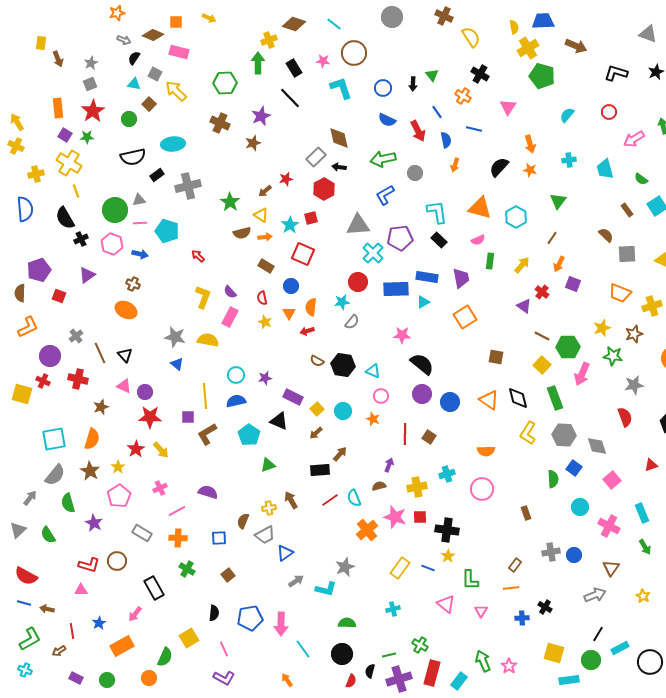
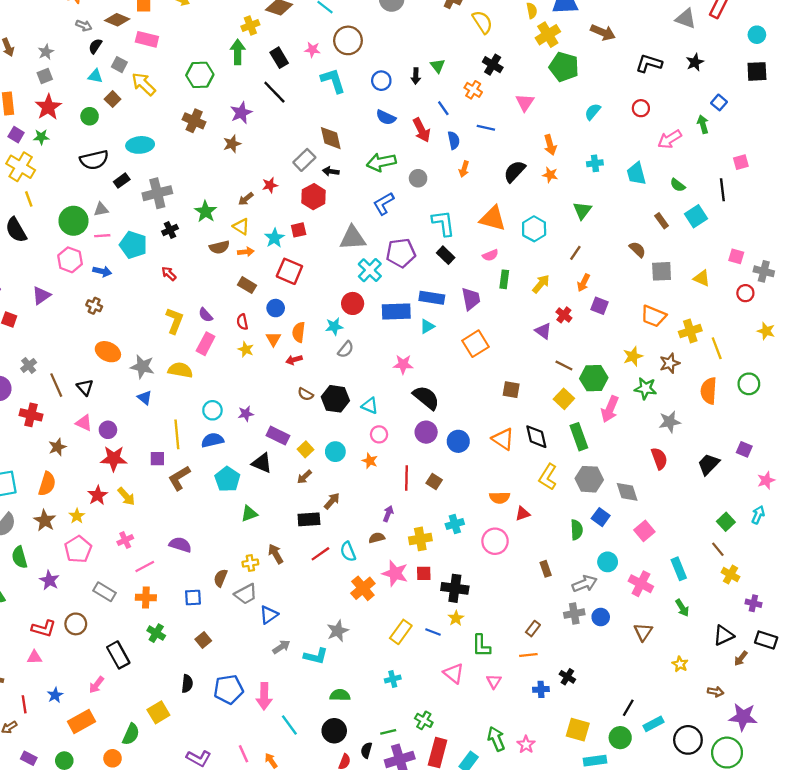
black cross: (81, 239) -> (170, 230), moved
orange ellipse: (126, 310) -> (108, 352), moved
red triangle: (651, 465) -> (523, 514), moved
gray arrow: (595, 595) -> (585, 584), moved
pink line: (224, 649) -> (243, 754), moved

